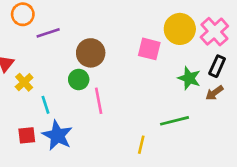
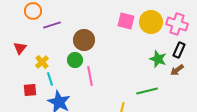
pink cross: (214, 32) -> (177, 24), turned -30
pink square: (149, 49) -> (126, 21), moved
yellow cross: (24, 82) -> (42, 62), moved
red square: (27, 135) -> (30, 90), moved

